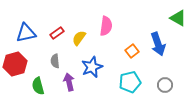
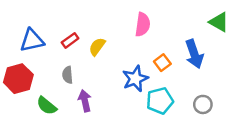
pink semicircle: (106, 26) -> (143, 24), moved
blue star: (92, 67) -> (135, 79), moved
green semicircle: (38, 86) -> (47, 106), turned -36

